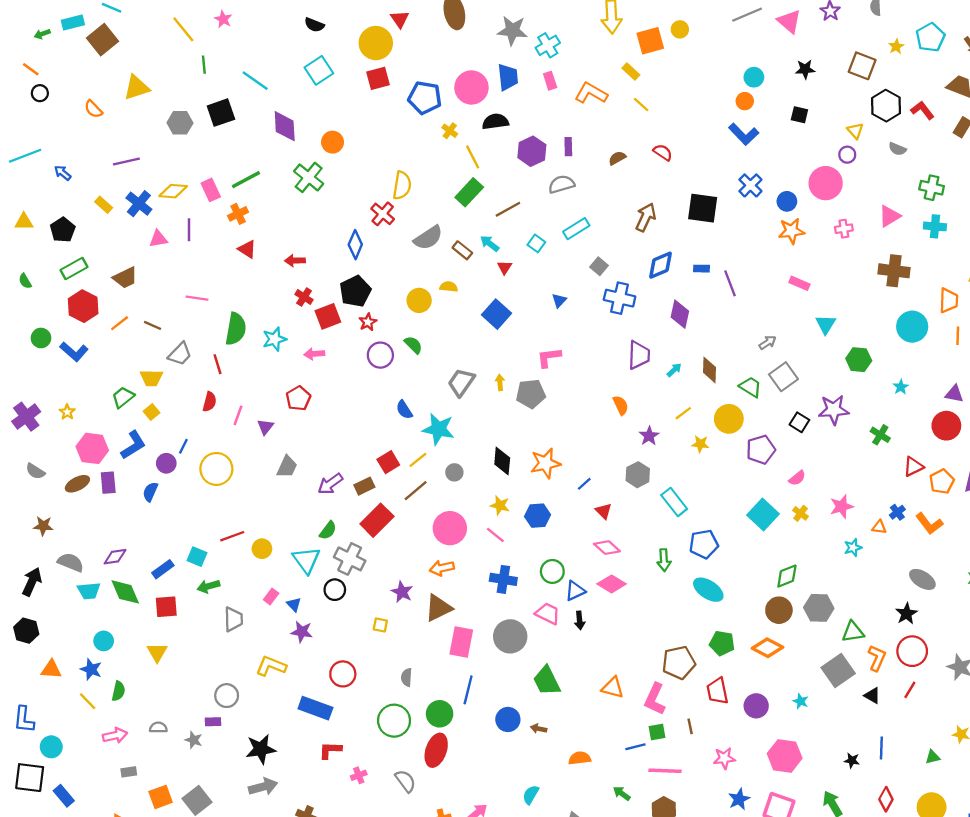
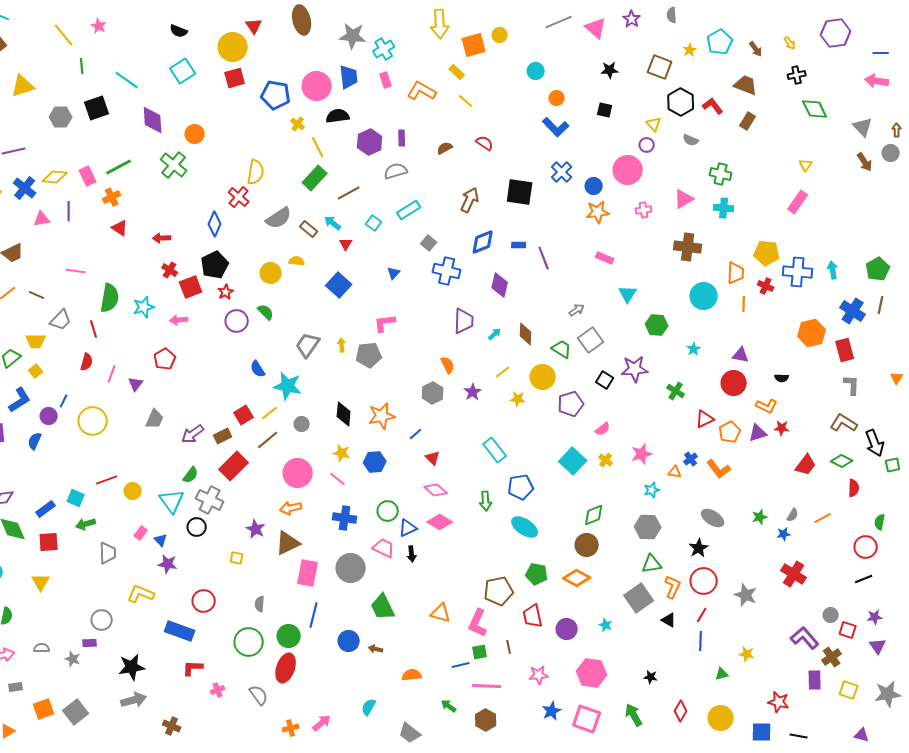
cyan circle: (754, 77) -> (536, 71), moved
gray hexagon: (638, 475) -> (433, 393), moved
gray hexagon: (819, 608) -> (648, 527), moved
blue line: (881, 748) -> (701, 641), moved

